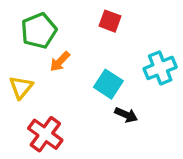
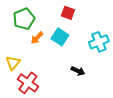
cyan square: (108, 84) -> (60, 37), moved
yellow triangle: (21, 87) -> (13, 63), moved

